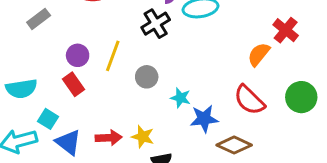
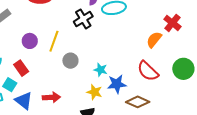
gray circle: (147, 77) -> (70, 61), moved
red rectangle: (74, 84) -> (21, 68), moved
yellow star: (143, 137) -> (94, 92), moved

